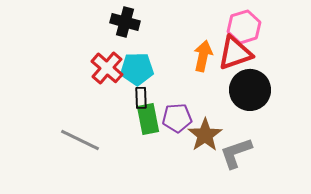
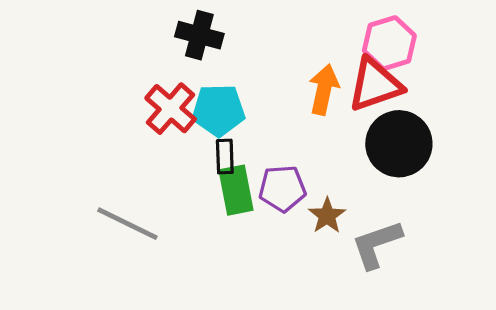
brown star: (205, 135) -> (327, 216), size x0.7

